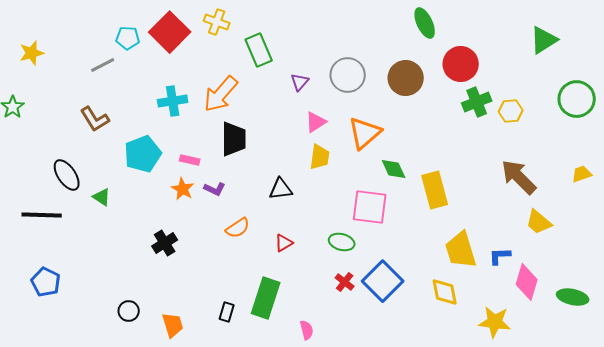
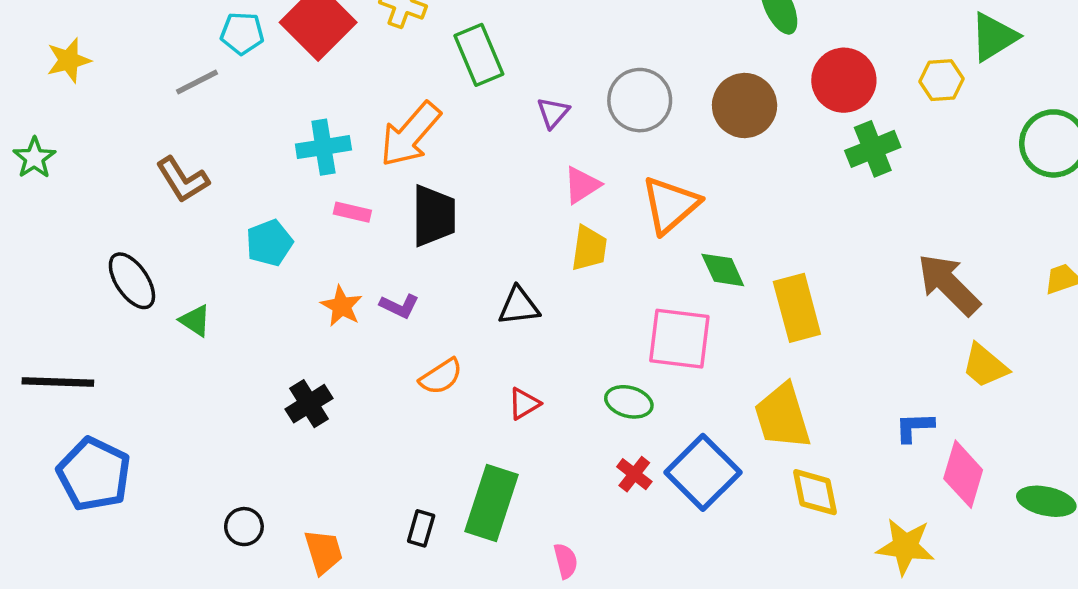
yellow hexagon: (511, 111) -> (941, 80), moved
cyan pentagon: (143, 154) -> (269, 243), size x0.7
pink rectangle: (190, 160) -> (352, 212), moved
black line: (42, 215) -> (58, 382), moved
yellow trapezoid: (461, 250) -> (782, 416), moved
blue pentagon: (46, 282) -> (94, 474), size x1.4

